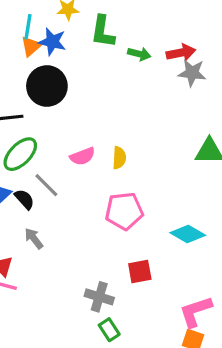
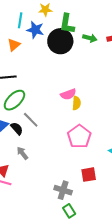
orange triangle: (31, 46) -> (14, 45), moved
black circle: (47, 86) -> (60, 41), moved
pink semicircle: (82, 156) -> (68, 94), moved
pink pentagon: (124, 211) -> (79, 136), turned -30

